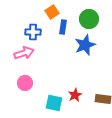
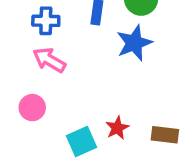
pink arrow: (24, 53) -> (49, 60), moved, turned -132
cyan square: (54, 103) -> (82, 142), turned -36

